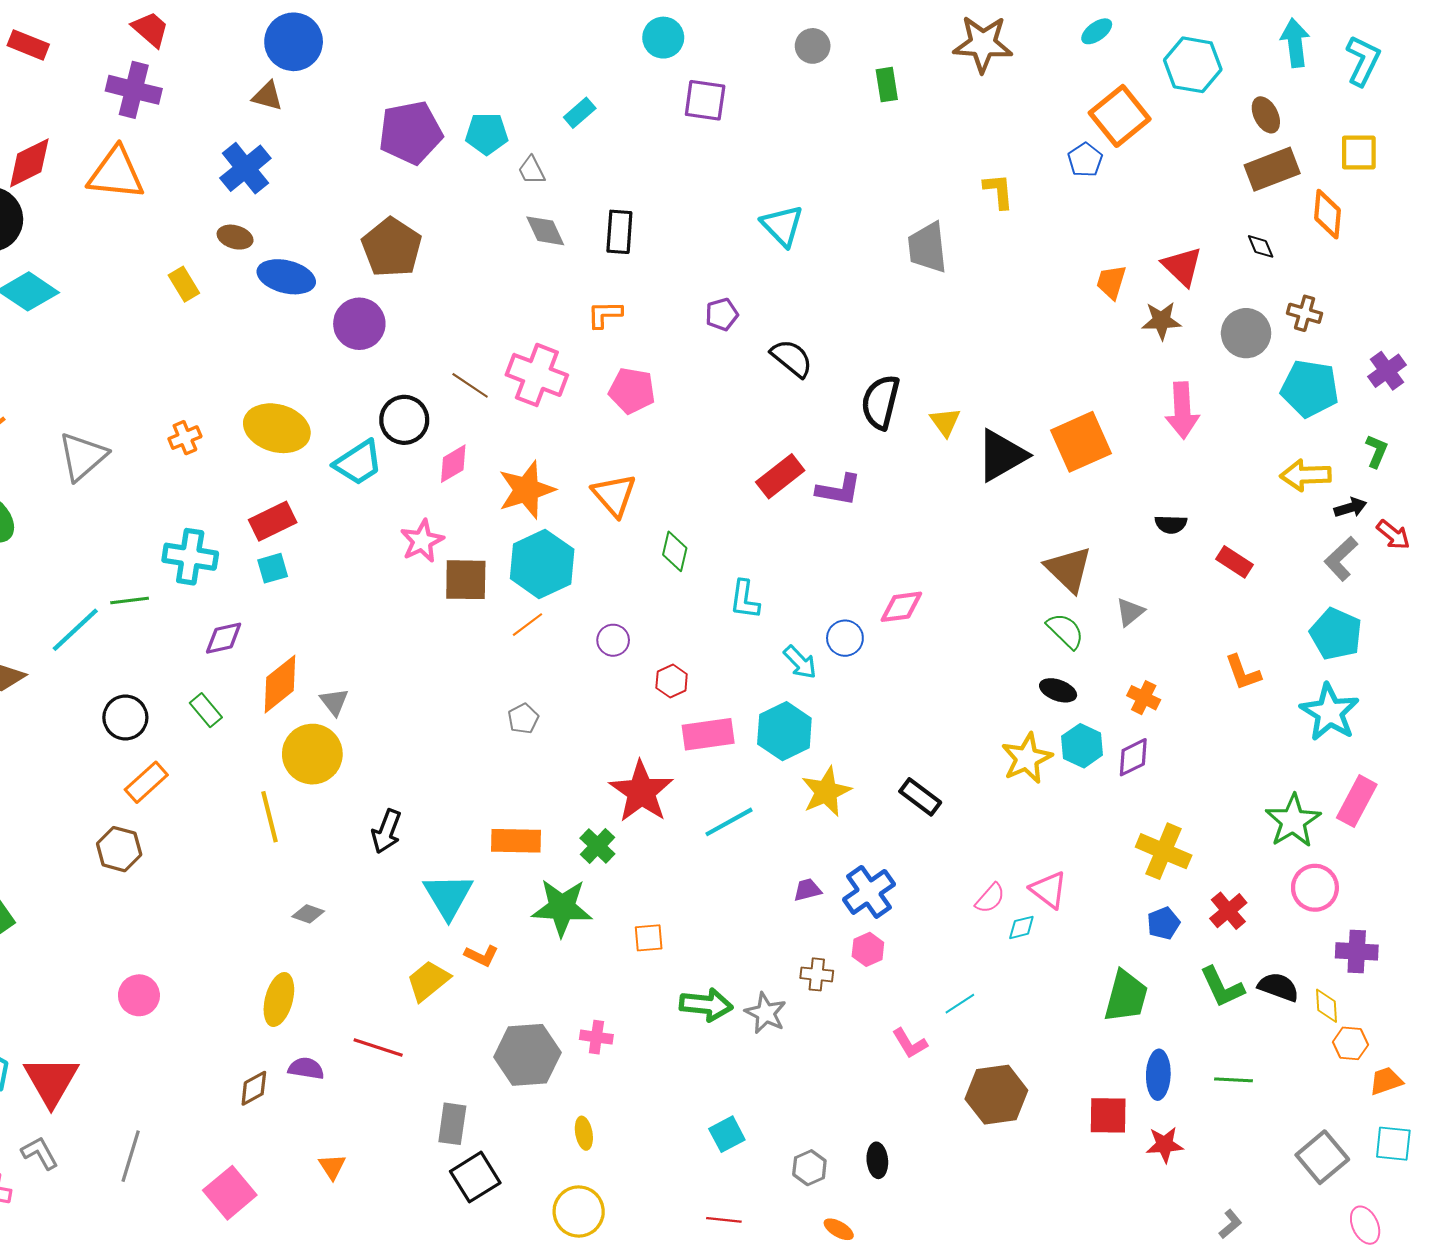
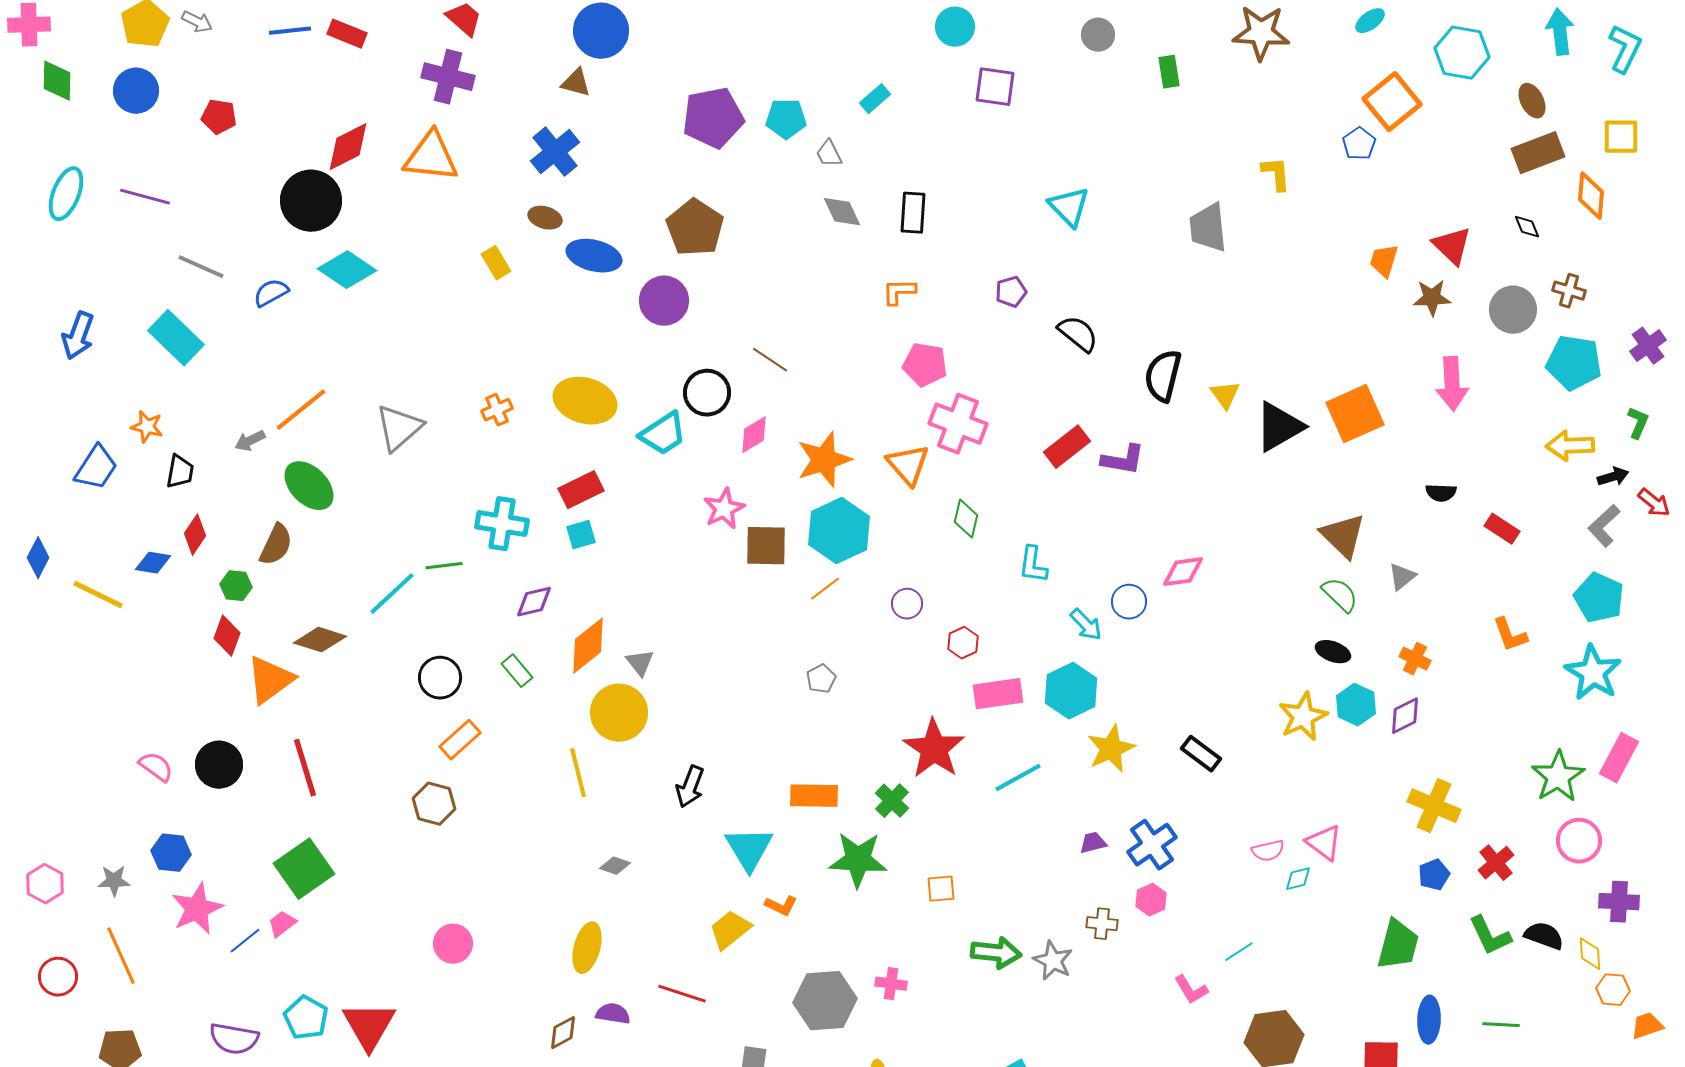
pink cross: (537, 375) -> (958, 424), moved
pink semicircle: (990, 898) -> (1268, 851), turned 36

